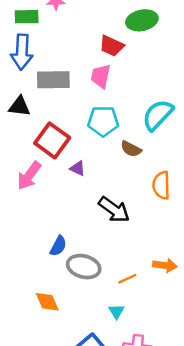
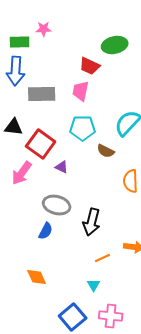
black triangle: (19, 106) -> (14, 127), moved
black arrow: (114, 210) -> (92, 222), moved, turned 68
gray ellipse: (84, 267) -> (57, 205), moved

